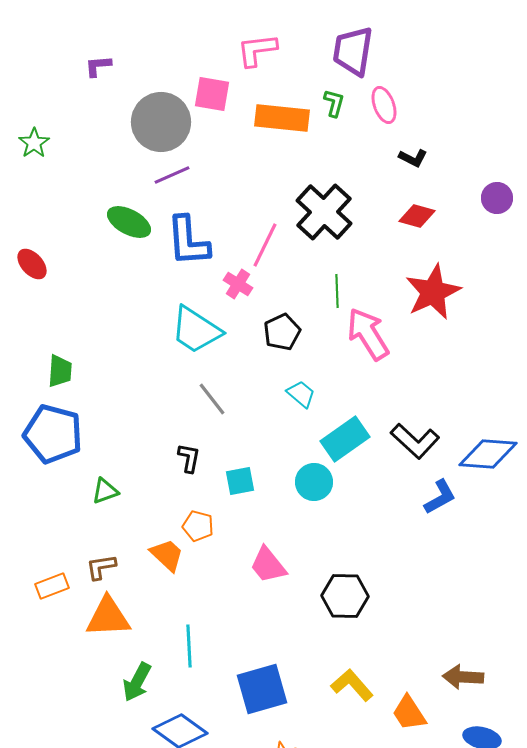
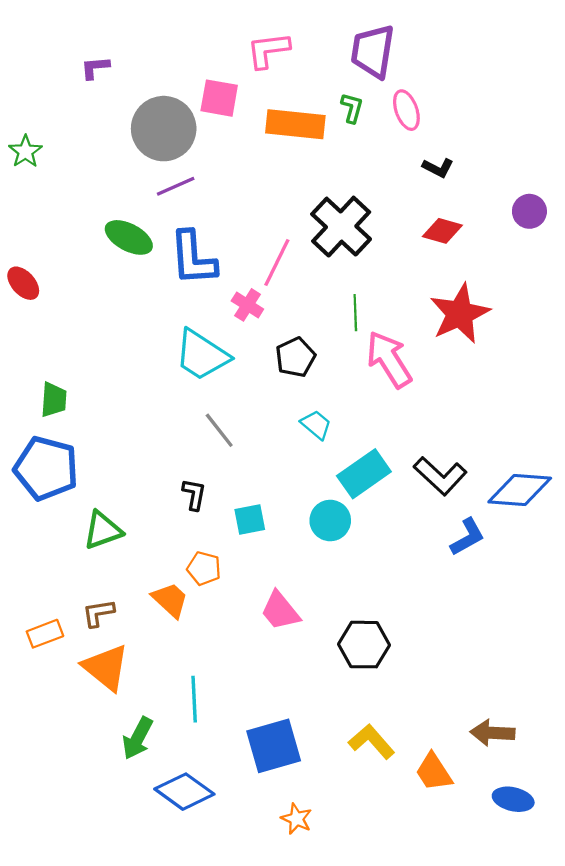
green triangle: (105, 491) -> (103, 530), size x1.4
orange triangle: (108, 617) -> (106, 667), turned 42

